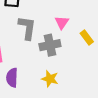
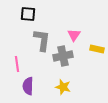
yellow rectangle: (87, 38) -> (97, 49), turned -40

